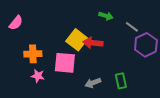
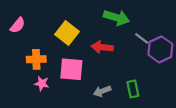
green arrow: (106, 16) -> (116, 18), size x1.6
gray line: (132, 27) -> (142, 38), moved
yellow square: (77, 40) -> (67, 33), moved

